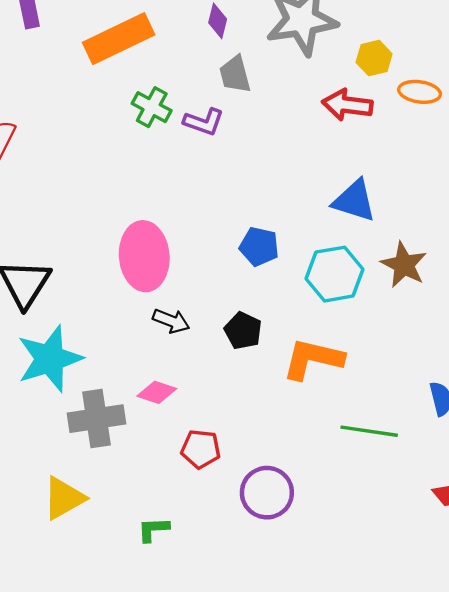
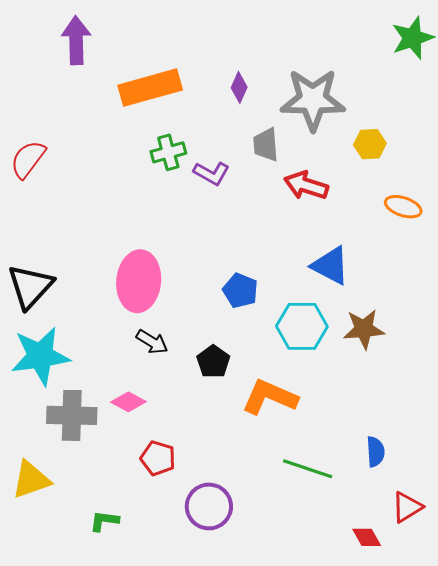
gray trapezoid: (235, 74) -> (266, 145), moved
orange ellipse: (420, 92) -> (403, 207), moved
red arrow: (347, 105) -> (306, 185), moved
green cross: (152, 107) -> (168, 152), turned 36
brown star: (404, 265) -> (364, 329), turned 30

